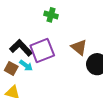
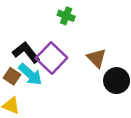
purple square: (42, 51) -> (52, 58), turned -30
cyan arrow: (26, 66) -> (30, 74), size x1.5

